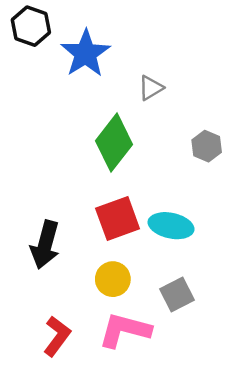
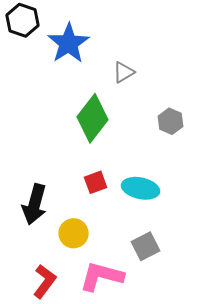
red square: (118, 219) -> (96, 182), size x0.6
yellow circle: (113, 279) -> (74, 233), moved

